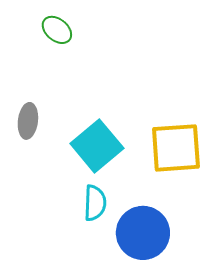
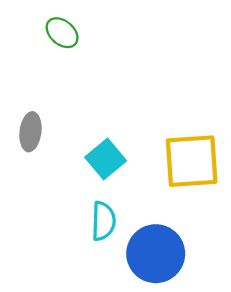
cyan square: (97, 146) -> (106, 159), size x0.7

